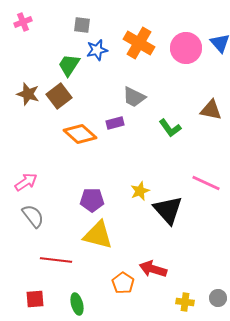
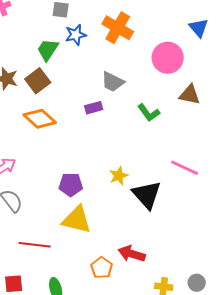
pink circle: (186, 48) -> (168, 58), moved
orange diamond: (80, 134) -> (40, 119), moved

